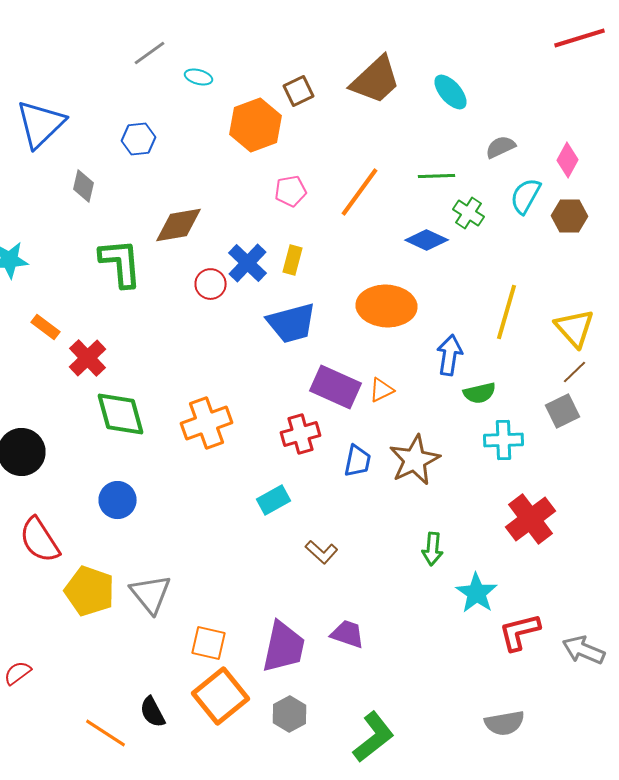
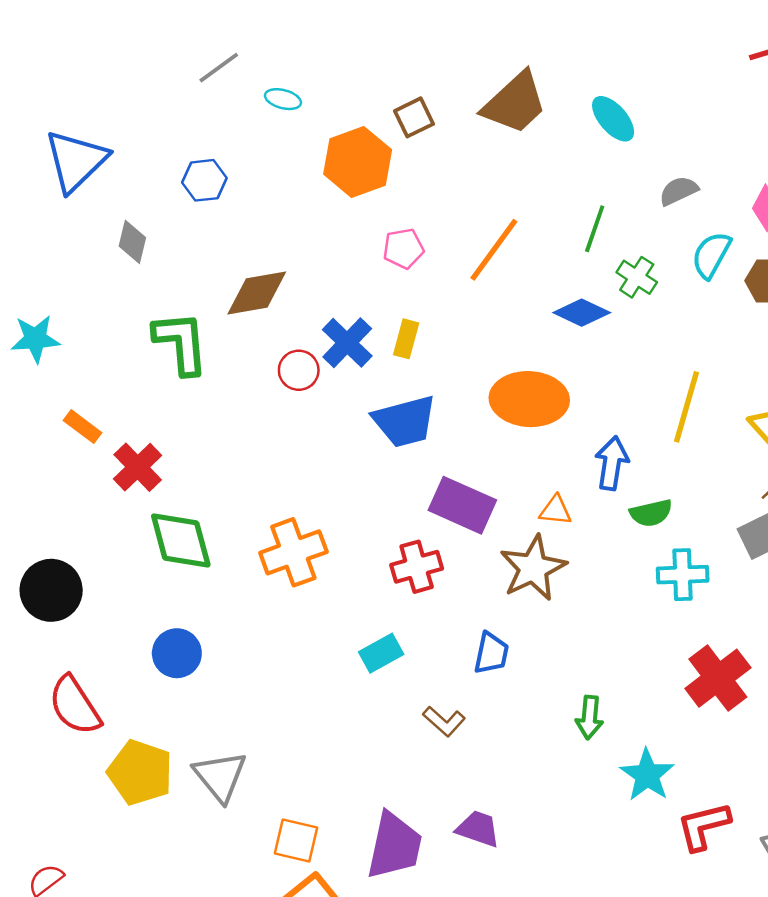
green line: (436, 176) -> (595, 229), turned -69
orange triangle: (382, 390) -> (555, 510), moved, turned 32
brown star: (414, 460) -> (533, 568), moved
blue trapezoid: (358, 461) -> (491, 653), moved

